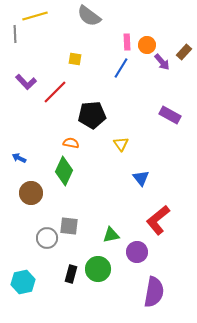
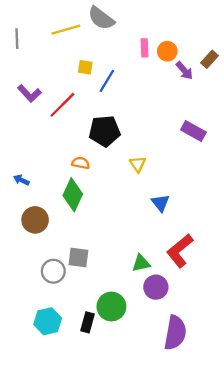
yellow line: (35, 16) -> (66, 30), moved
blue line: (121, 68) -> (107, 81), moved
green triangle: (111, 235) -> (141, 263), moved
black rectangle: (71, 274) -> (87, 322), moved
cyan hexagon: (23, 282) -> (48, 321), moved

